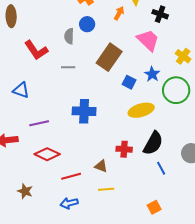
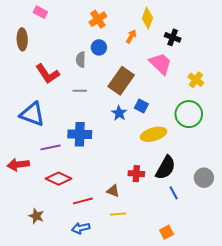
blue star: (152, 74) -> (119, 113), moved
blue triangle: (21, 90) -> (32, 114), size x1.5
blue cross: (84, 111) -> (80, 134), moved

